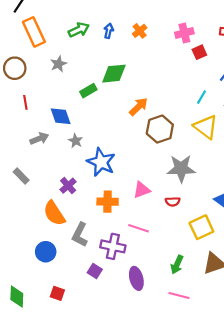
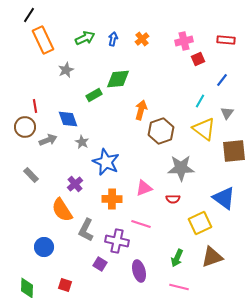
brown circle: (15, 68) -> (25, 127), moved
orange arrow: (138, 107) -> (141, 110), turned -30
blue circle: (46, 252) -> (44, 247), moved

